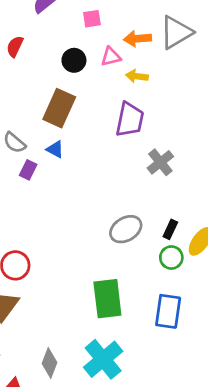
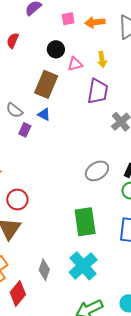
orange arrow: (137, 39) -> (95, 22), moved
pink triangle: (111, 57) -> (75, 64), moved
yellow arrow: (137, 76) -> (102, 60), turned -105

